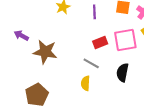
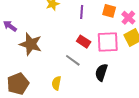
red rectangle: (100, 43) -> (84, 42), turned 48
yellow semicircle: (85, 83) -> (56, 83), moved

